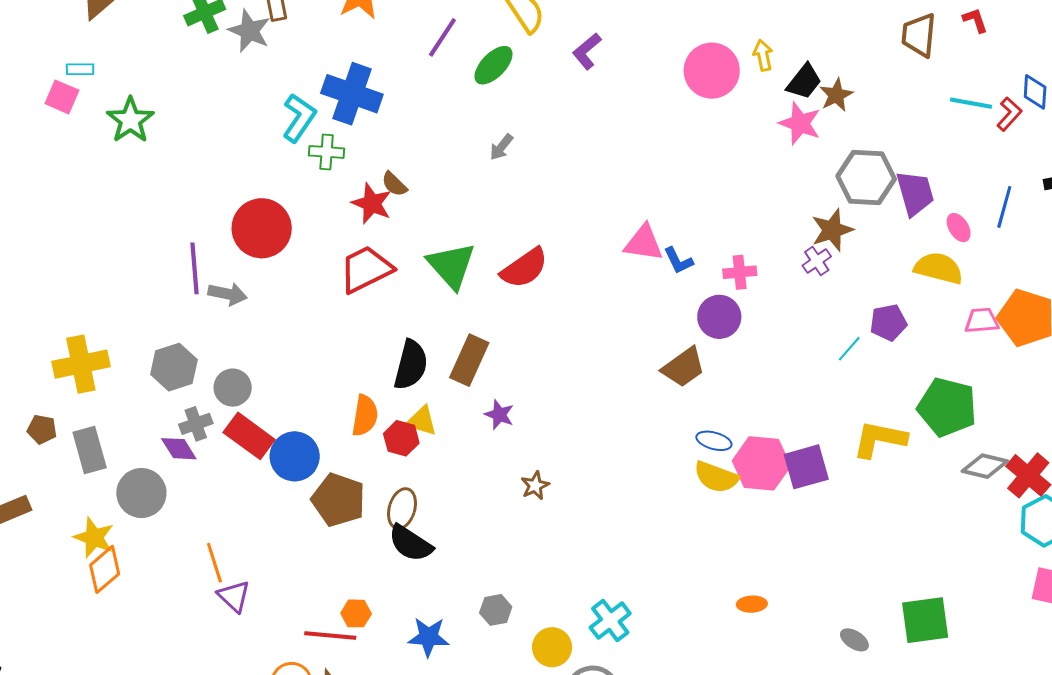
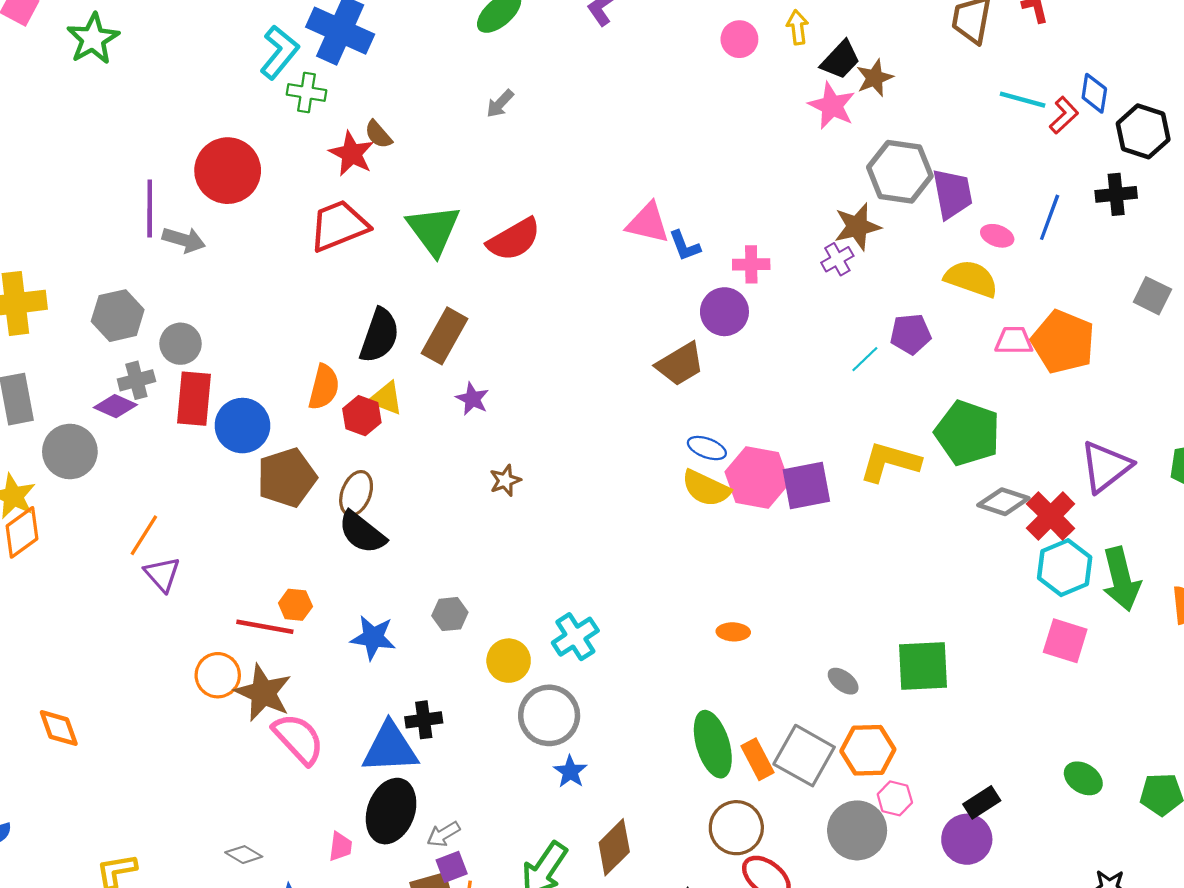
pink circle: (712, 71) -> (739, 39), size x0.6
pink ellipse: (959, 228) -> (997, 236), turned -44
red rectangle: (249, 436) -> (194, 399), turned 54
purple diamond: (179, 449) -> (115, 406), turned -39
brown pentagon: (338, 500) -> (287, 478), turned 30
orange line: (214, 563) -> (144, 535), turned 45

